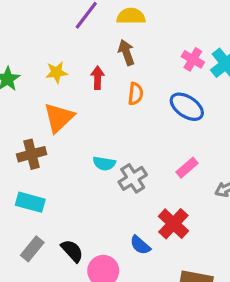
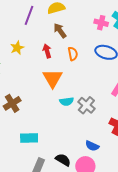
yellow star: (56, 72) -> (17, 48), moved
orange triangle: (59, 118) -> (53, 78), moved
brown cross: (32, 154) -> (12, 103), moved
blue semicircle: (140, 245) -> (92, 146), moved

